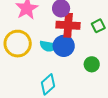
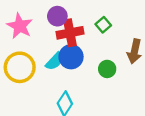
cyan semicircle: (49, 46) -> (54, 61), turned -42

